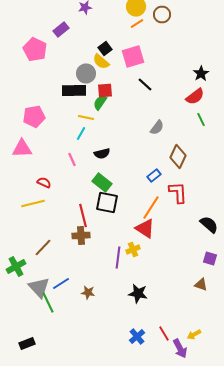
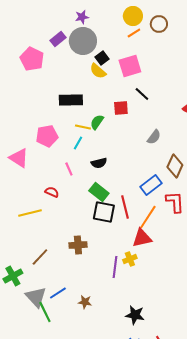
gray circle: (86, 74) -> (83, 41), moved, size x1.4
red square: (105, 90) -> (121, 108), moved
green semicircle: (100, 102) -> (97, 122), moved
pink pentagon: (34, 116) -> (47, 136), moved
pink triangle: (22, 148) -> (19, 158), turned 35
blue rectangle: (154, 176) -> (151, 185), size x1.5
red semicircle: (44, 182) -> (52, 192), moved
red line: (83, 216) -> (125, 207), moved
red triangle: (145, 228) -> (142, 238), turned -45
black star: (138, 294) -> (135, 315), moved

